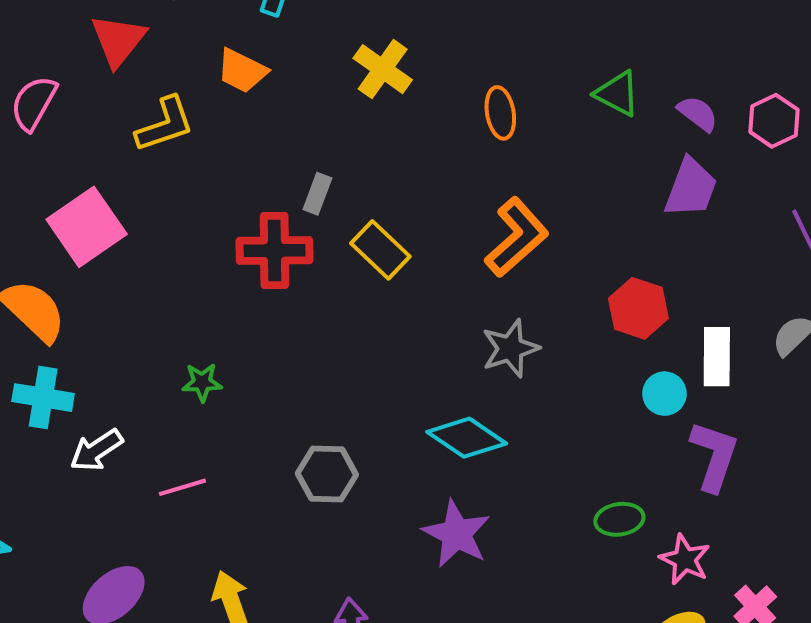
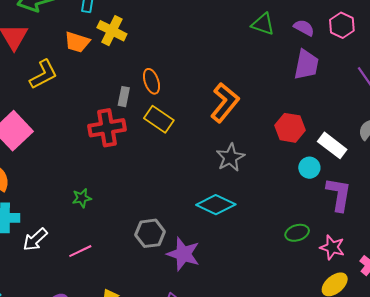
yellow cross: (383, 69) -> (112, 31), moved
orange ellipse: (500, 113) -> (152, 81), moved
white rectangle: (717, 357) -> (332, 145), turned -44
purple star: (457, 534) -> (183, 254), moved

